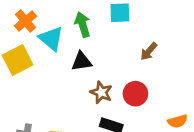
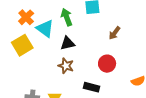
brown star: (101, 92) -> (66, 66), moved

